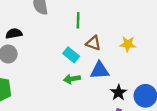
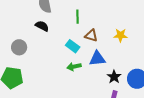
black semicircle: (14, 34) -> (42, 26), moved, turned 40

